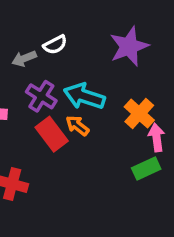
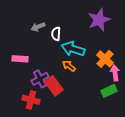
white semicircle: (55, 45) -> (56, 34), moved, turned 120
purple cross: (41, 96) -> (40, 79), moved, turned 30
red rectangle: (52, 134) -> (54, 86), moved

